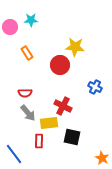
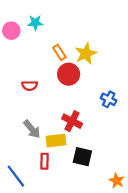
yellow star: (75, 47) -> (86, 54), turned -30
orange rectangle: (27, 53) -> (59, 52), moved
red semicircle: (25, 93) -> (30, 86), moved

